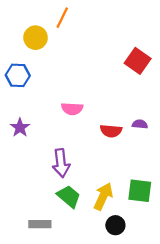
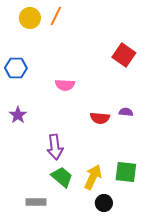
yellow circle: (36, 38) -> (30, 18), moved
pink semicircle: (72, 109) -> (65, 85), moved

